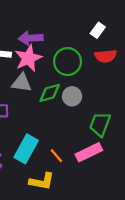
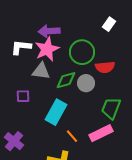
red semicircle: (106, 56) -> (105, 67), moved
cyan rectangle: (26, 149) -> (56, 112), moved

